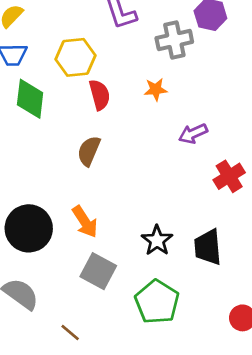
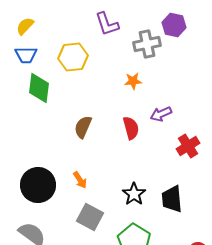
red semicircle: (100, 95) -> (131, 128), moved
orange arrow: (85, 222) -> (80, 180), size x0.7

